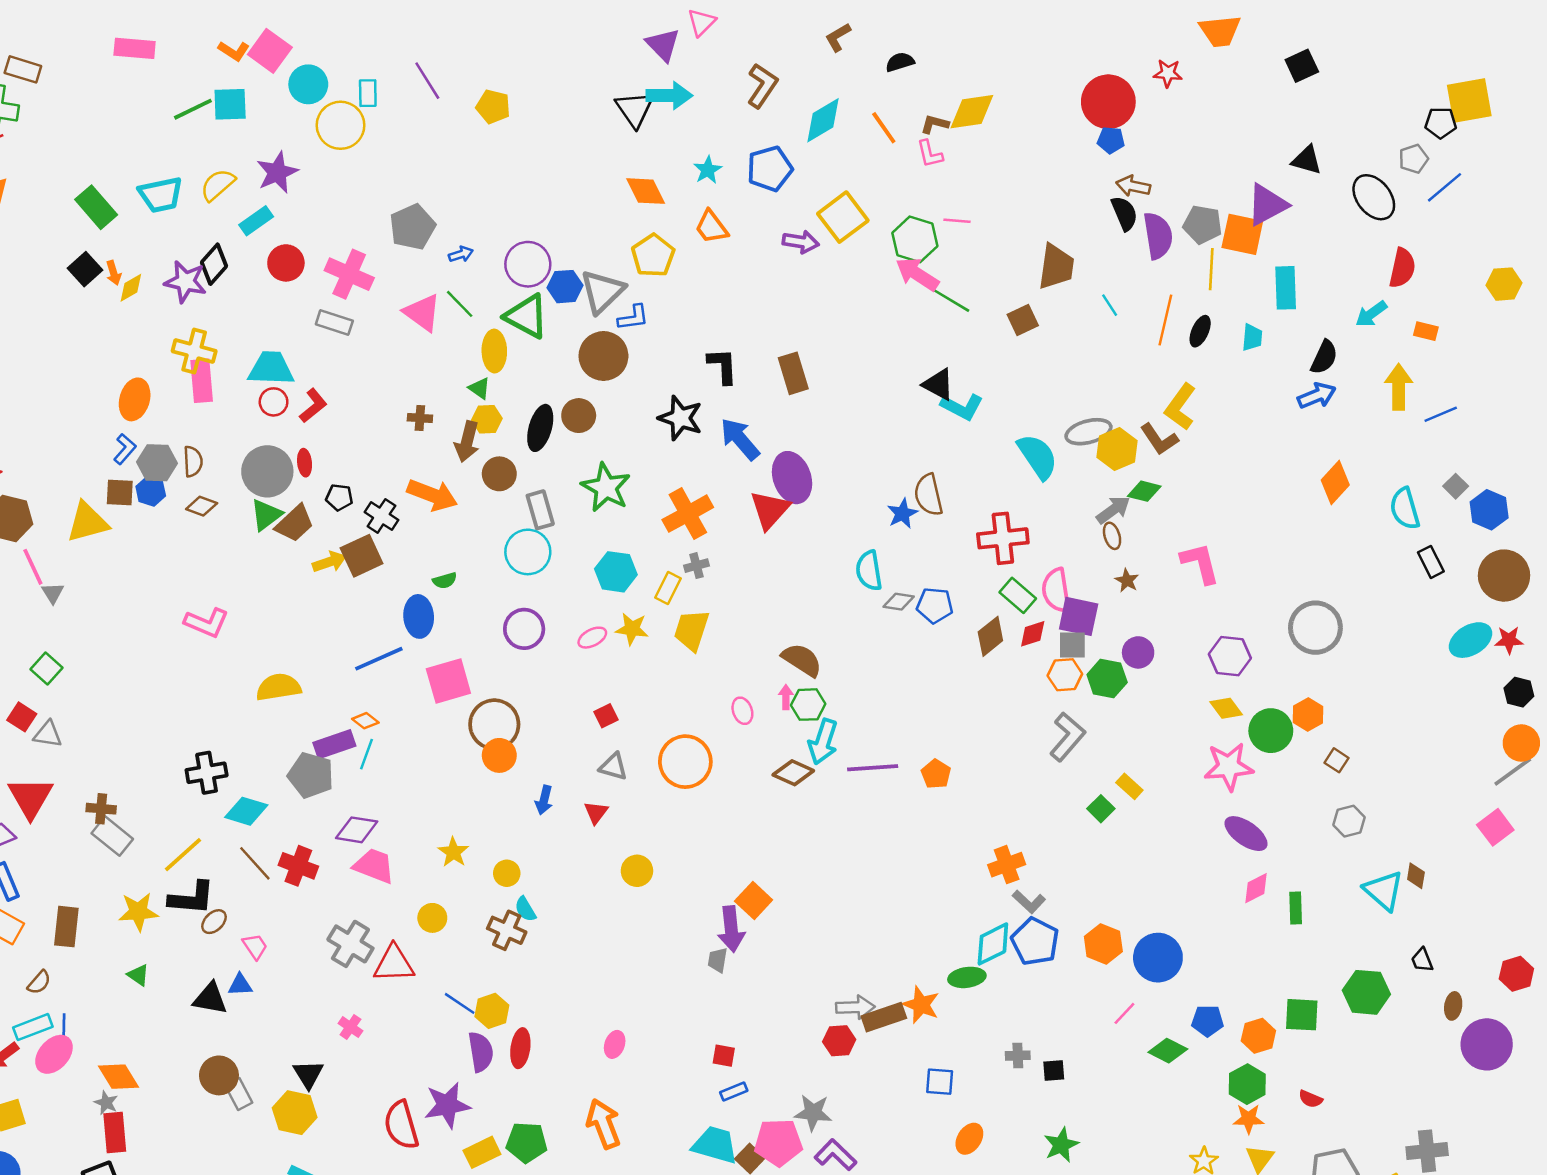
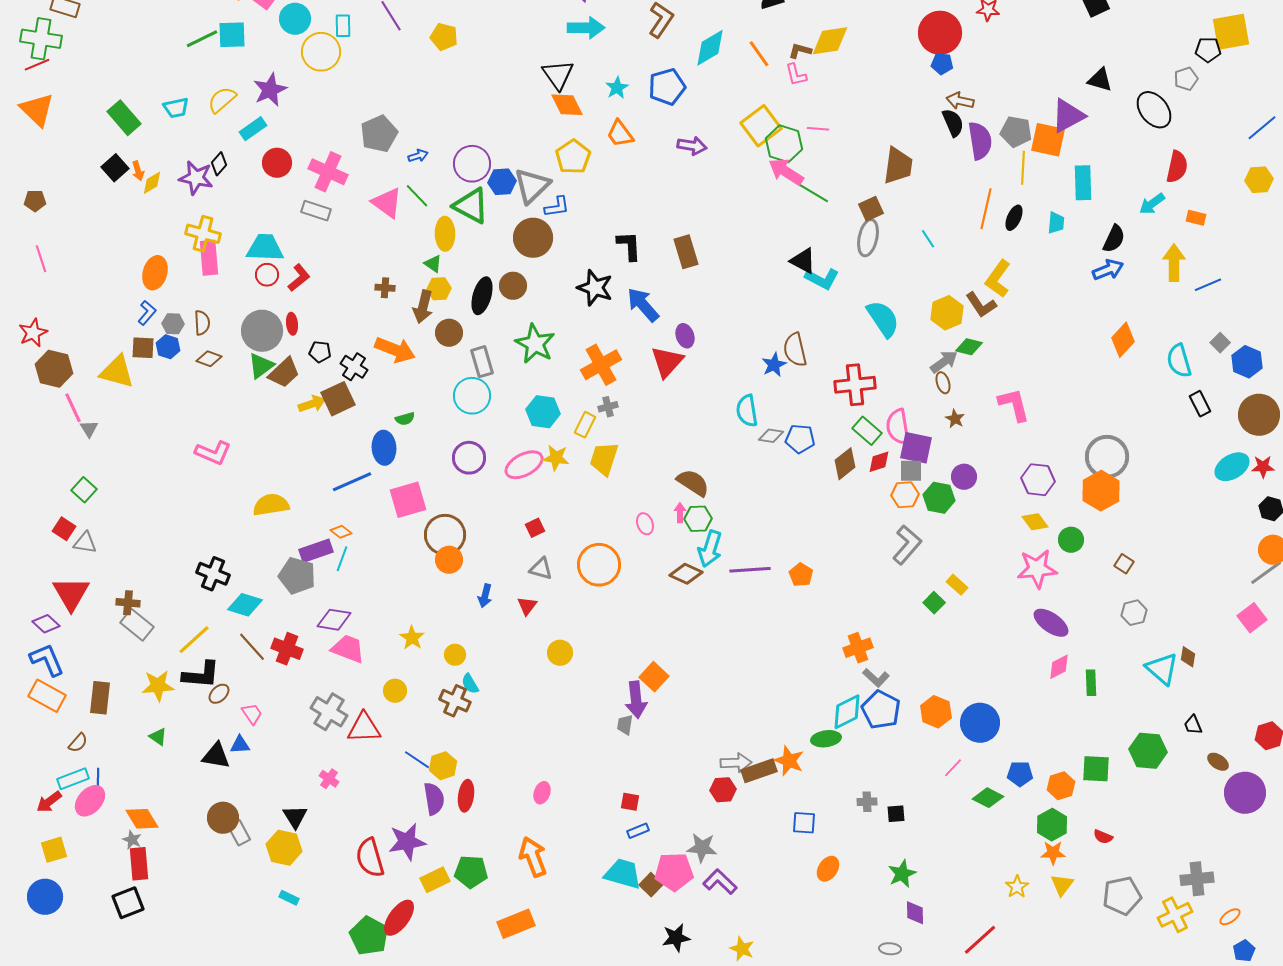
black triangle: (634, 109) -> (558, 75), moved
blue line: (1444, 187) -> (1262, 128), moved
cyan trapezoid: (161, 195) -> (176, 108), size x0.7
yellow square: (843, 217) -> (761, 126), moved
black diamond: (214, 264) -> (219, 164), size x0.7
cyan line: (1110, 305) -> (928, 239), moved
gray ellipse: (1088, 432) -> (868, 238), moved, turned -63
gray hexagon: (157, 463) -> (173, 324), size x0.7
purple ellipse: (792, 478) -> (685, 336), size x0.6
yellow triangle: (87, 522) -> (117, 372), turned 30
pink ellipse: (592, 638) -> (524, 465), size x1.6
orange hexagon: (1308, 714) -> (1101, 491), moved, size x1.5
green circle: (1271, 731) -> (1071, 540), size x0.7
black cross: (207, 773) -> (213, 574), turned 32
brown ellipse: (1453, 1006) -> (1218, 762), turned -65

